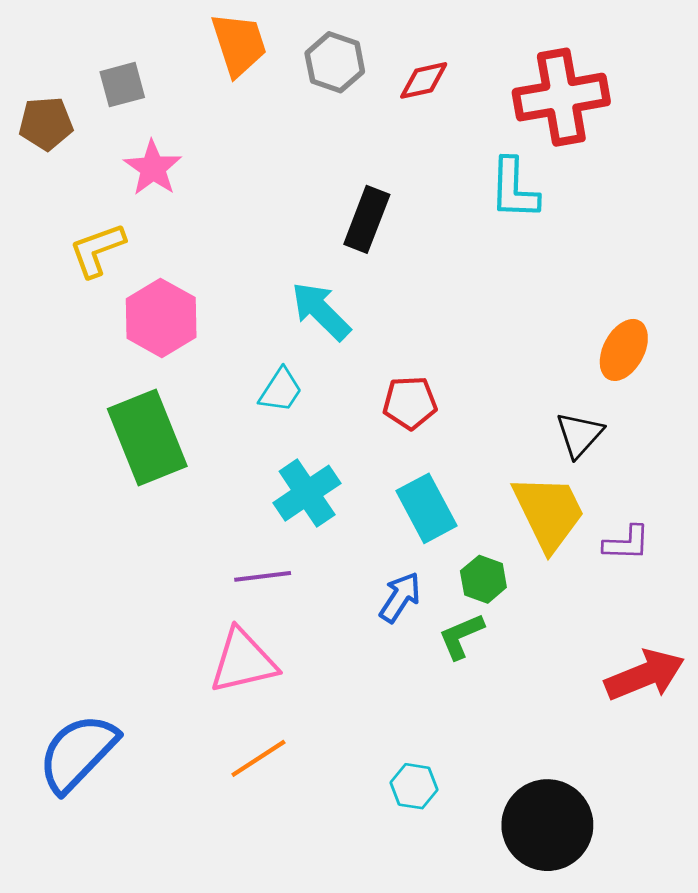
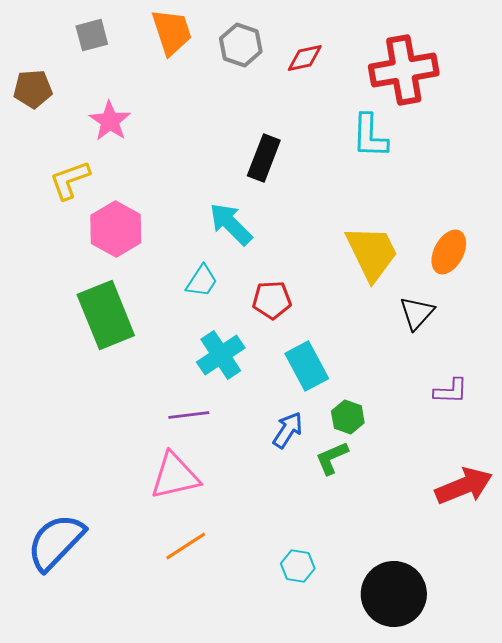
gray square: (122, 85) -> (92, 35), moved
red pentagon: (410, 403) -> (272, 300), moved
yellow trapezoid: (549, 512) -> (372, 253), moved

